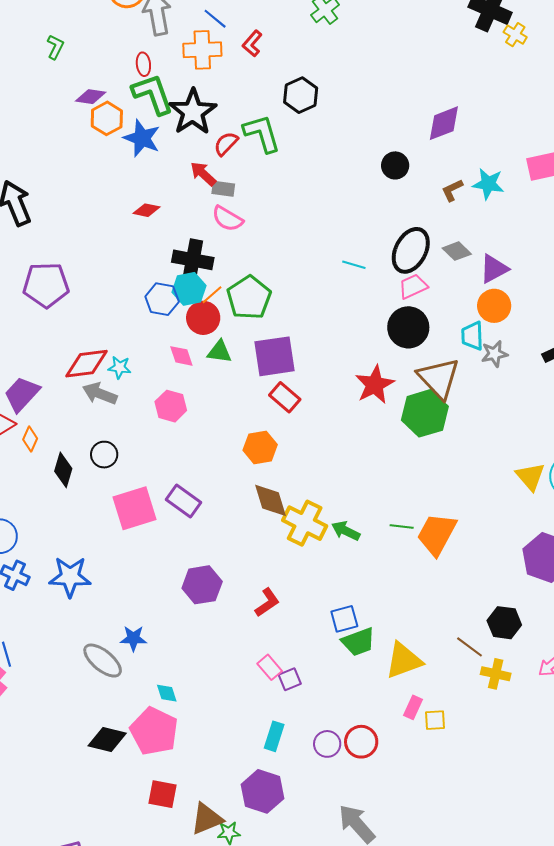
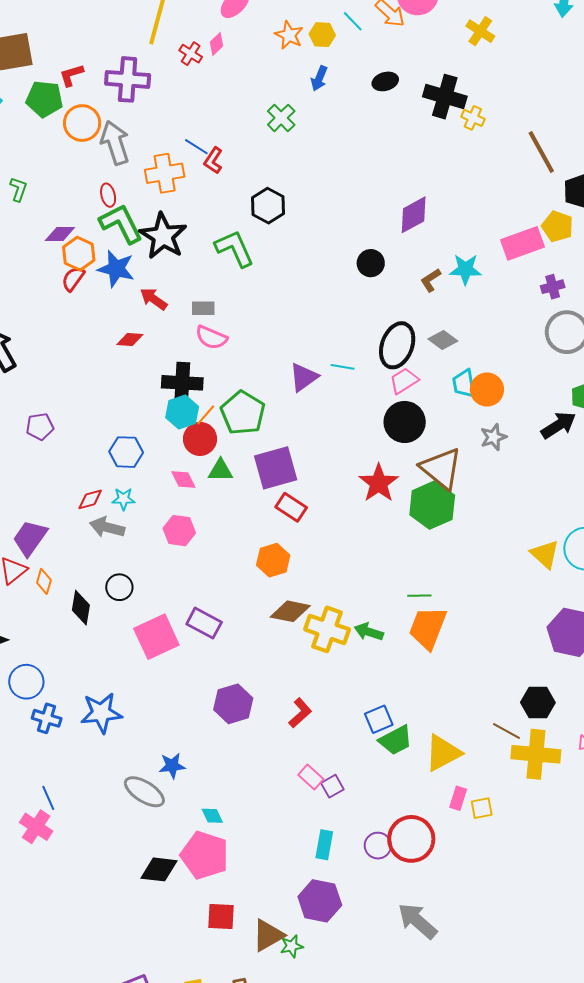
blue line: (215, 19) -> (196, 147), moved
red semicircle: (226, 144) -> (73, 279), moved
red arrow: (203, 174) -> (154, 299), moved
purple triangle: (494, 269) -> (304, 377), moved
purple pentagon: (46, 285) -> (40, 427), size x0.6
blue hexagon: (162, 299) -> (126, 452), moved
cyan trapezoid: (472, 336) -> (464, 384), moved
red diamond: (87, 364) -> (90, 499), size x0.6
brown diamond: (270, 500) -> (290, 611), turned -54
green line: (402, 526) -> (419, 596), moved
orange trapezoid: (437, 534) -> (428, 628), moved
yellow cross: (496, 674) -> (536, 754), size x1.6
red circle: (361, 742) -> (411, 839), size x1.4

